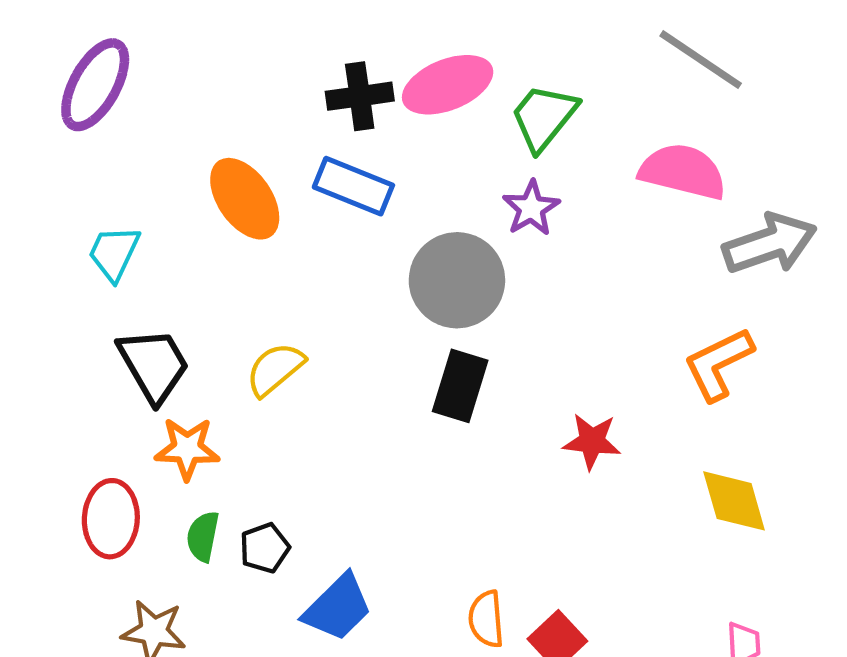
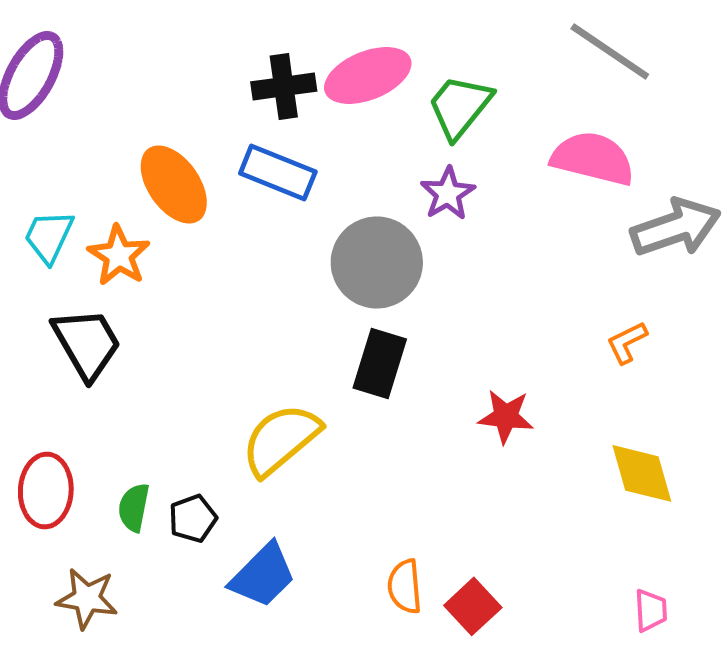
orange L-shape: (718, 364) -> (627, 342), size x0.6
yellow semicircle: (275, 369) -> (281, 439), moved, size x1.4
orange star: (187, 449) -> (119, 255), moved, turned 30

